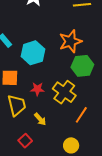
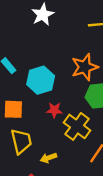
red star: (37, 89) -> (54, 110), moved
yellow arrow: (40, 119) -> (49, 158), turned 112

